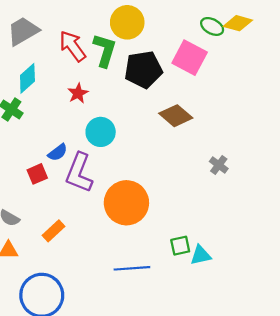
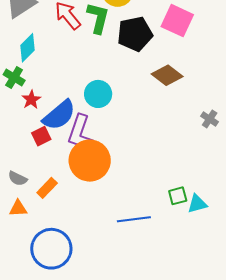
red star: (78, 93) -> (31, 100), moved
blue semicircle: (58, 152) -> (59, 115), size x1.8
orange circle: (126, 203) -> (90, 161), moved
orange rectangle: (53, 231) -> (47, 188), moved

